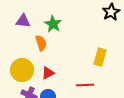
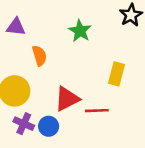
green star: (53, 24) -> (80, 31), moved
red triangle: (48, 73) -> (67, 99), moved, size x1.5

